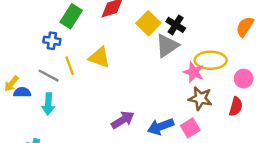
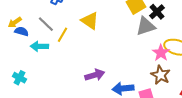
yellow line: (70, 66) -> (62, 35), moved, turned 35
cyan arrow: (48, 104) -> (39, 46), turned 72

